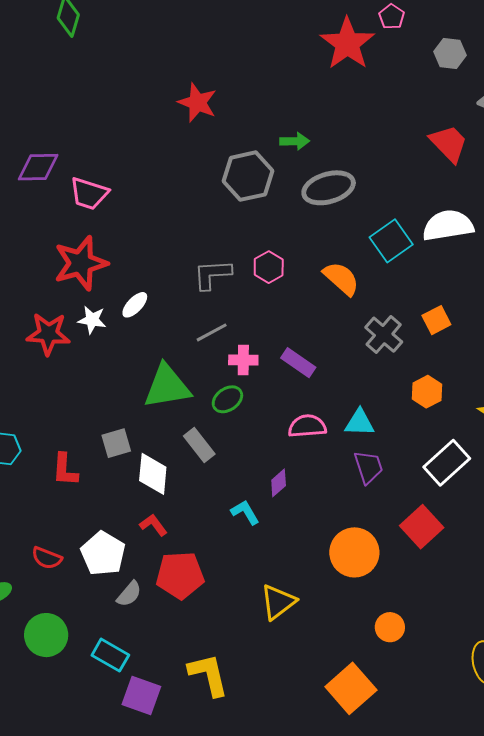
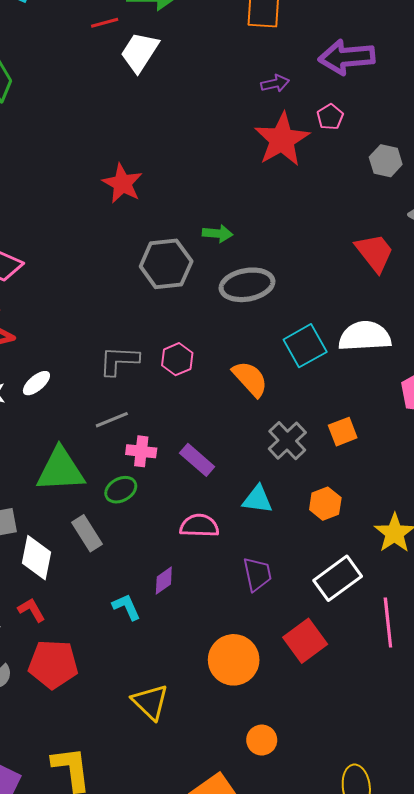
cyan triangle: (359, 423) -> (257, 499), moved
yellow triangle: (278, 602) -> (150, 702), turned -45

